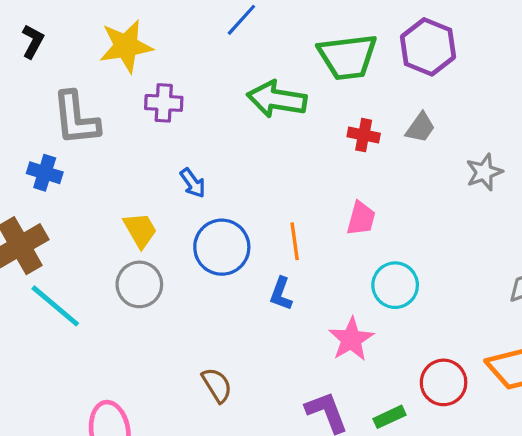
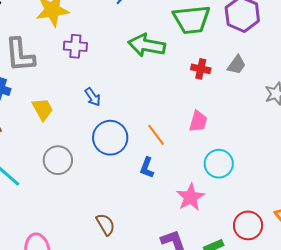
yellow trapezoid: (140, 230) -> (43, 109), moved
orange line: (295, 241) -> (156, 135), turned -30

